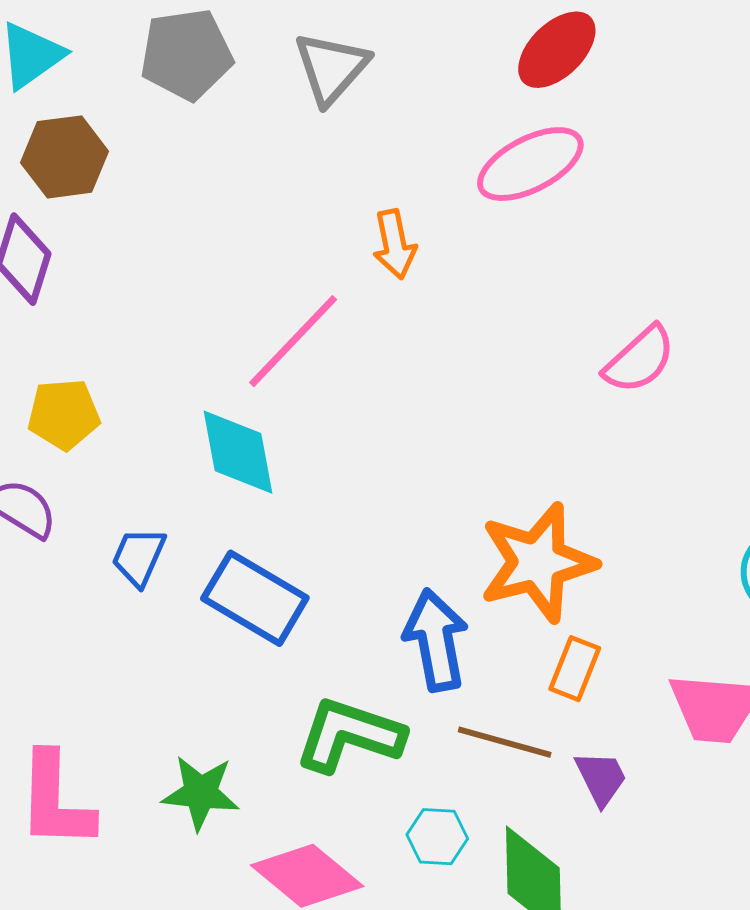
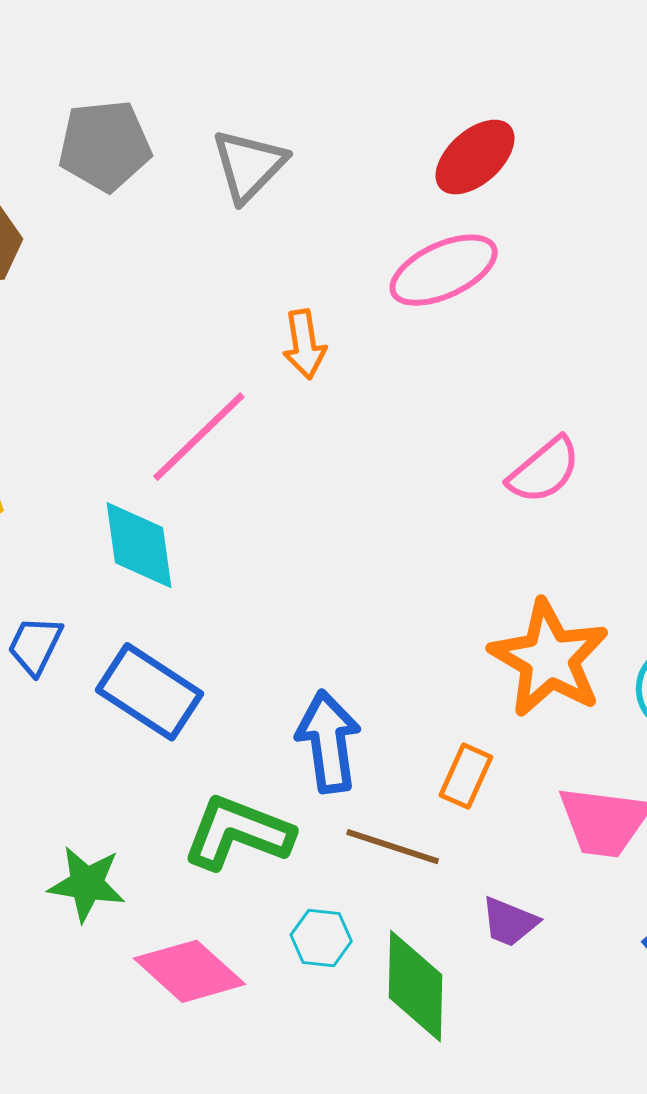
orange star: (538, 562) -> (549, 659), moved, turned -30
purple trapezoid: (601, 778) -> (509, 922), moved, turned 136

